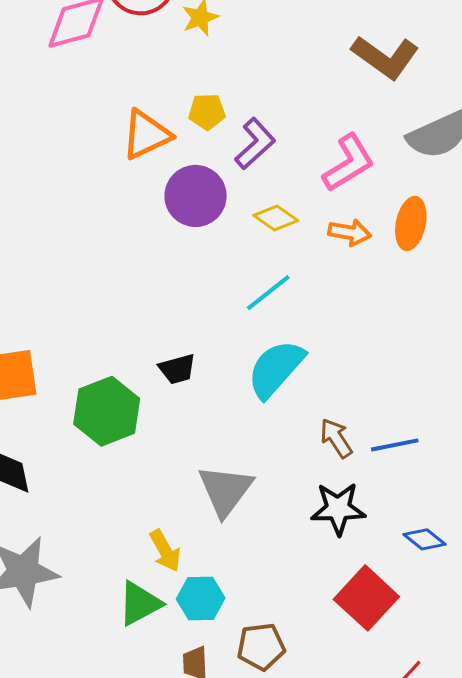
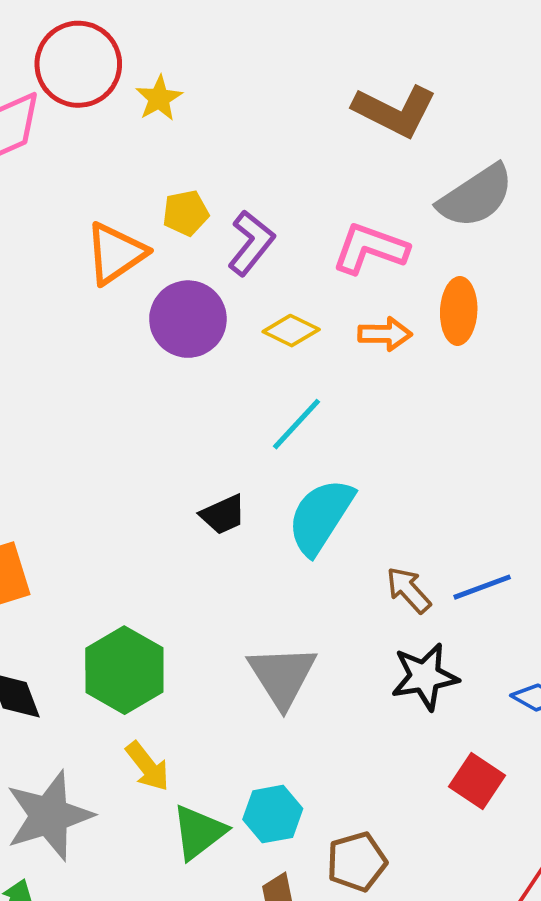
pink L-shape: (349, 163) -> (370, 249), turned -120
black trapezoid: (177, 369) -> (223, 514), moved
green hexagon: (107, 411) -> (124, 670), moved
yellow arrow: (165, 551) -> (148, 766), moved
red square: (366, 598) -> (477, 781), size x0.7

